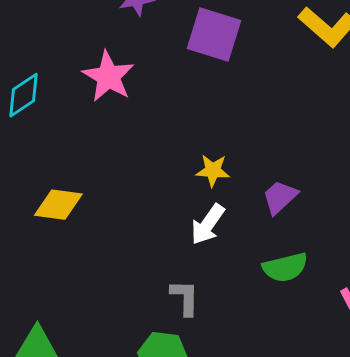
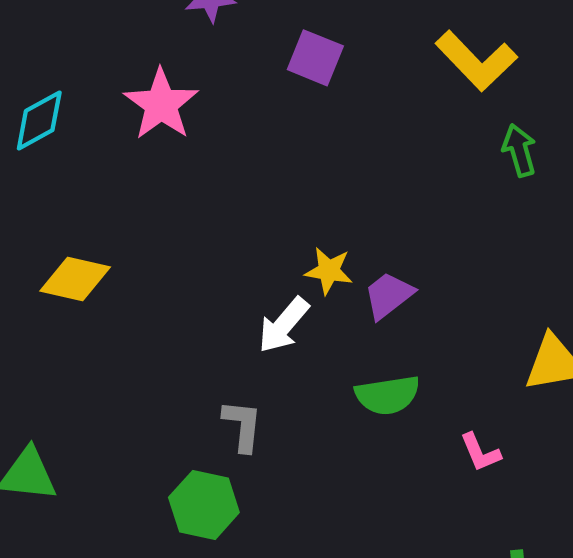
purple square: (214, 34) -> (315, 58), size x0.7
yellow star: (213, 171) -> (329, 271), moved

